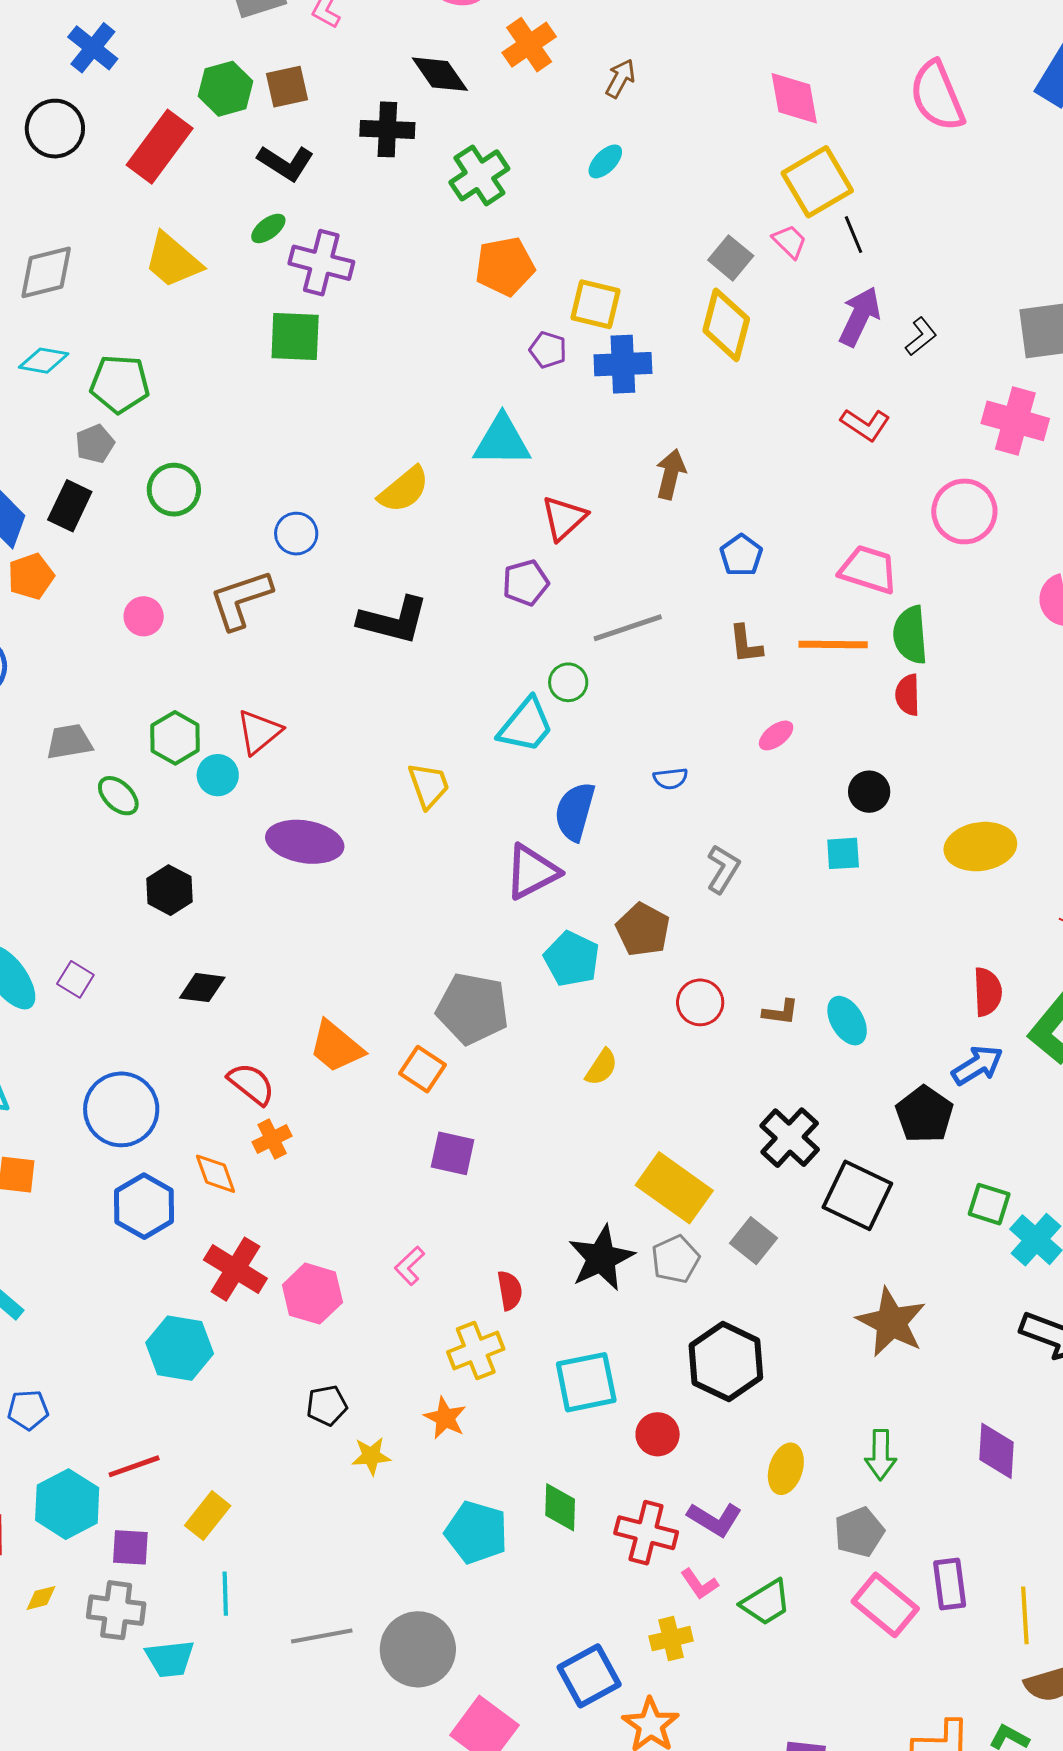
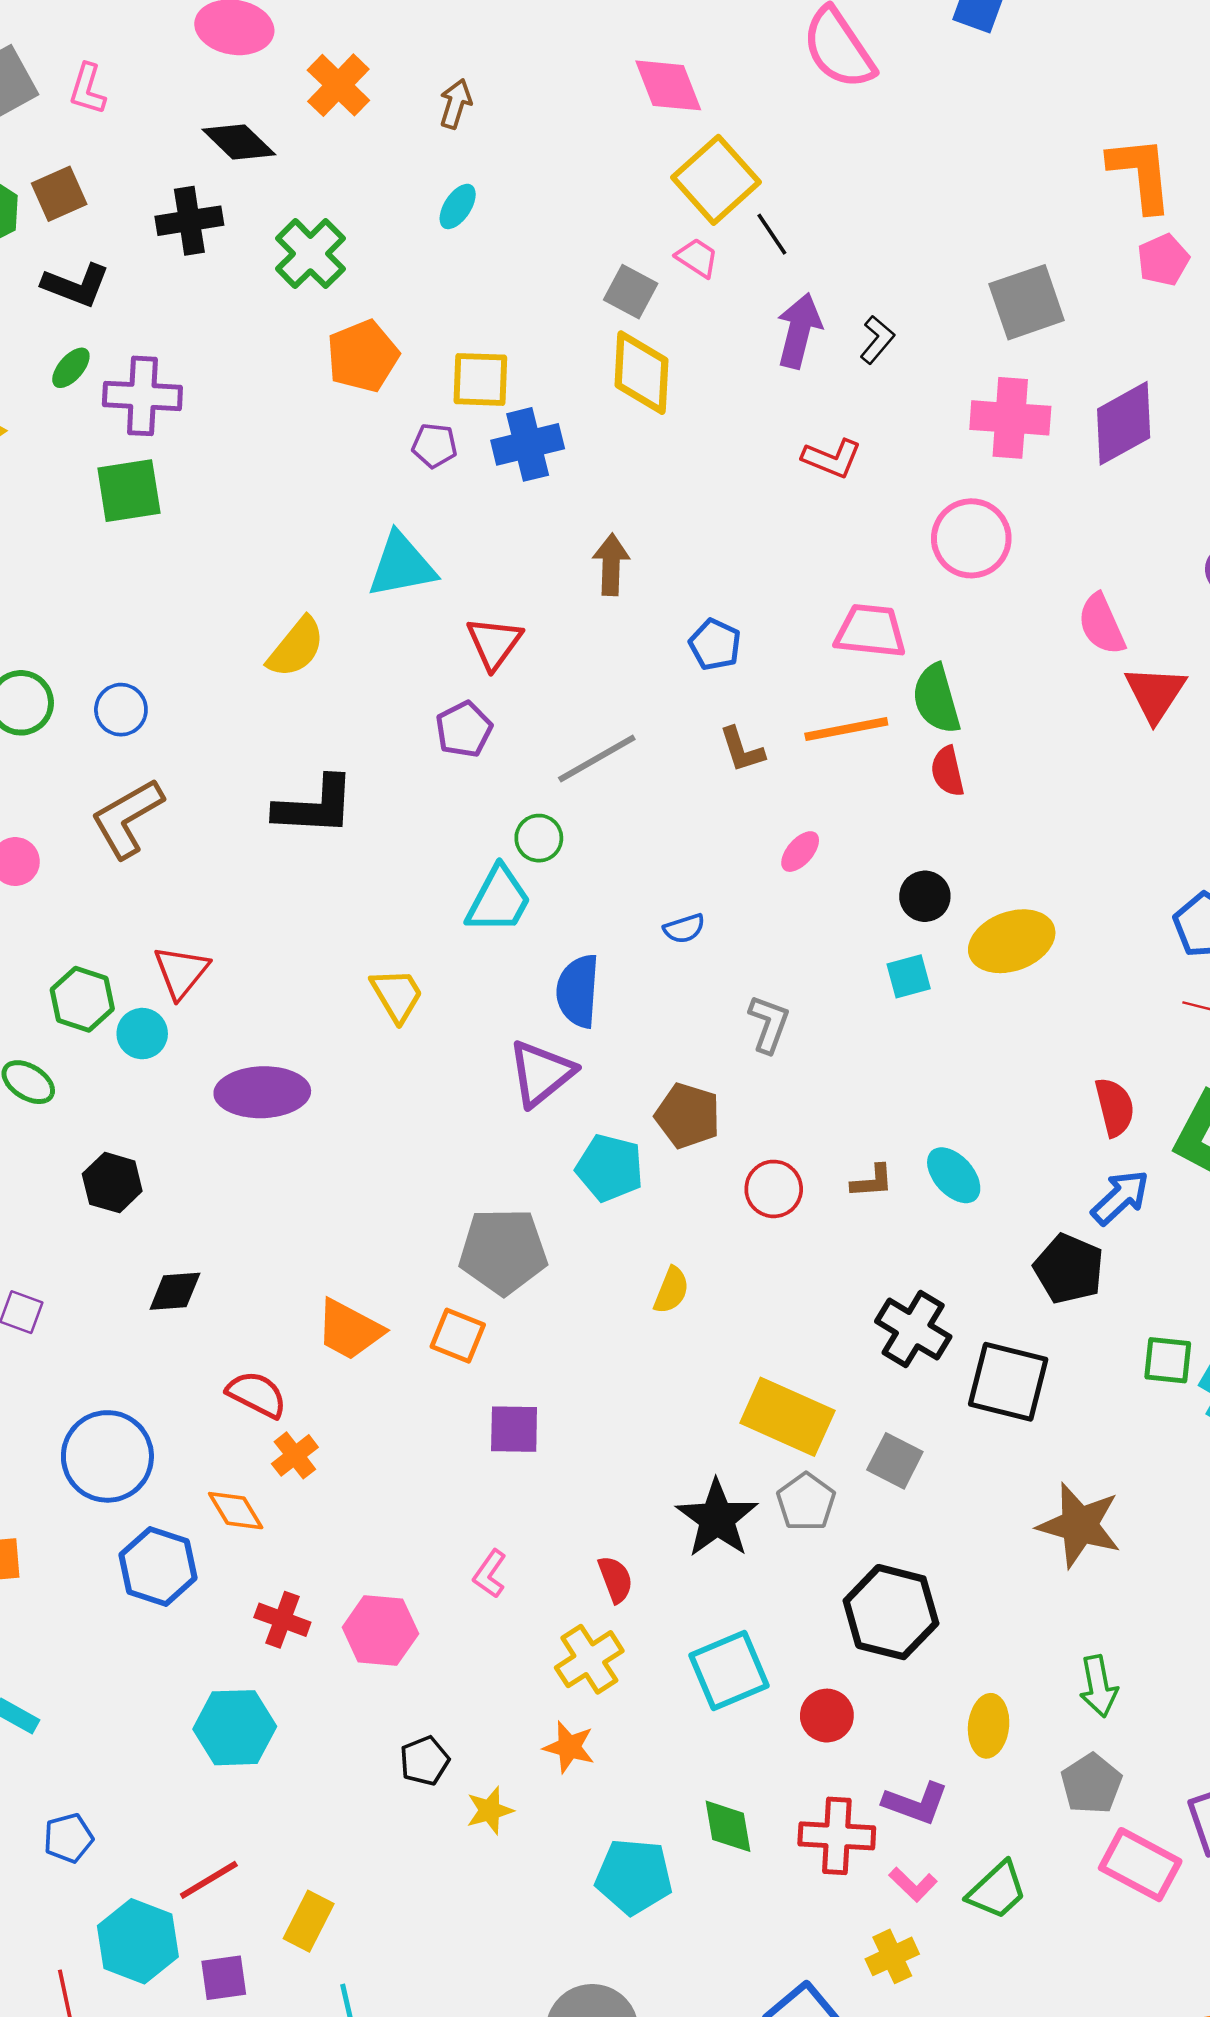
blue circle: (296, 534) -> (121, 710), moved
yellow ellipse: (980, 847) -> (1012, 941), moved
red cross: (235, 1269) -> (282, 1620), size x0.7

